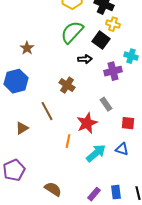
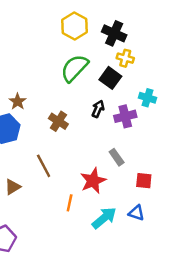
brown star: (27, 48) -> (18, 101), moved
black arrow: (85, 59) -> (98, 109), moved, turned -64
brown cross: (67, 85) -> (58, 121), moved

